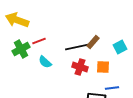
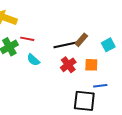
red line: (39, 41) -> (27, 39), turned 32
red cross: (80, 67) -> (68, 65), turned 35

